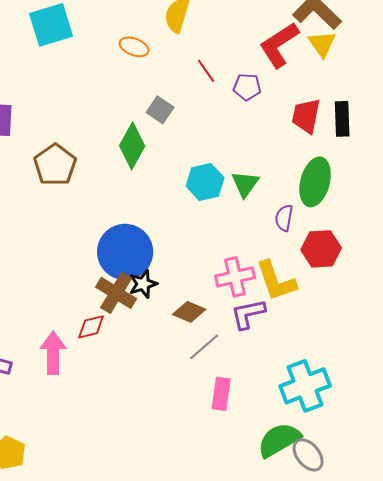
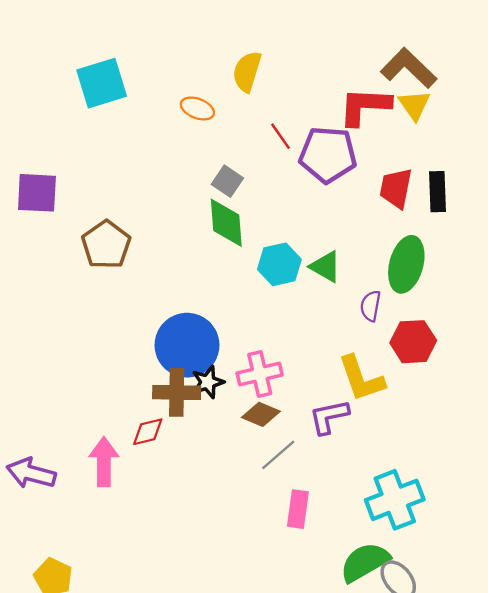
red L-shape: (279, 45) -> (365, 106), turned 36
purple pentagon: (247, 87) -> (328, 155), size x1.8
green diamond: (132, 146) -> (226, 223), moved, turned -33
green triangle: (245, 184) -> (326, 267), turned -36
pink cross: (235, 277) -> (260, 374), moved
brown cross: (116, 293) -> (177, 392), turned -30

